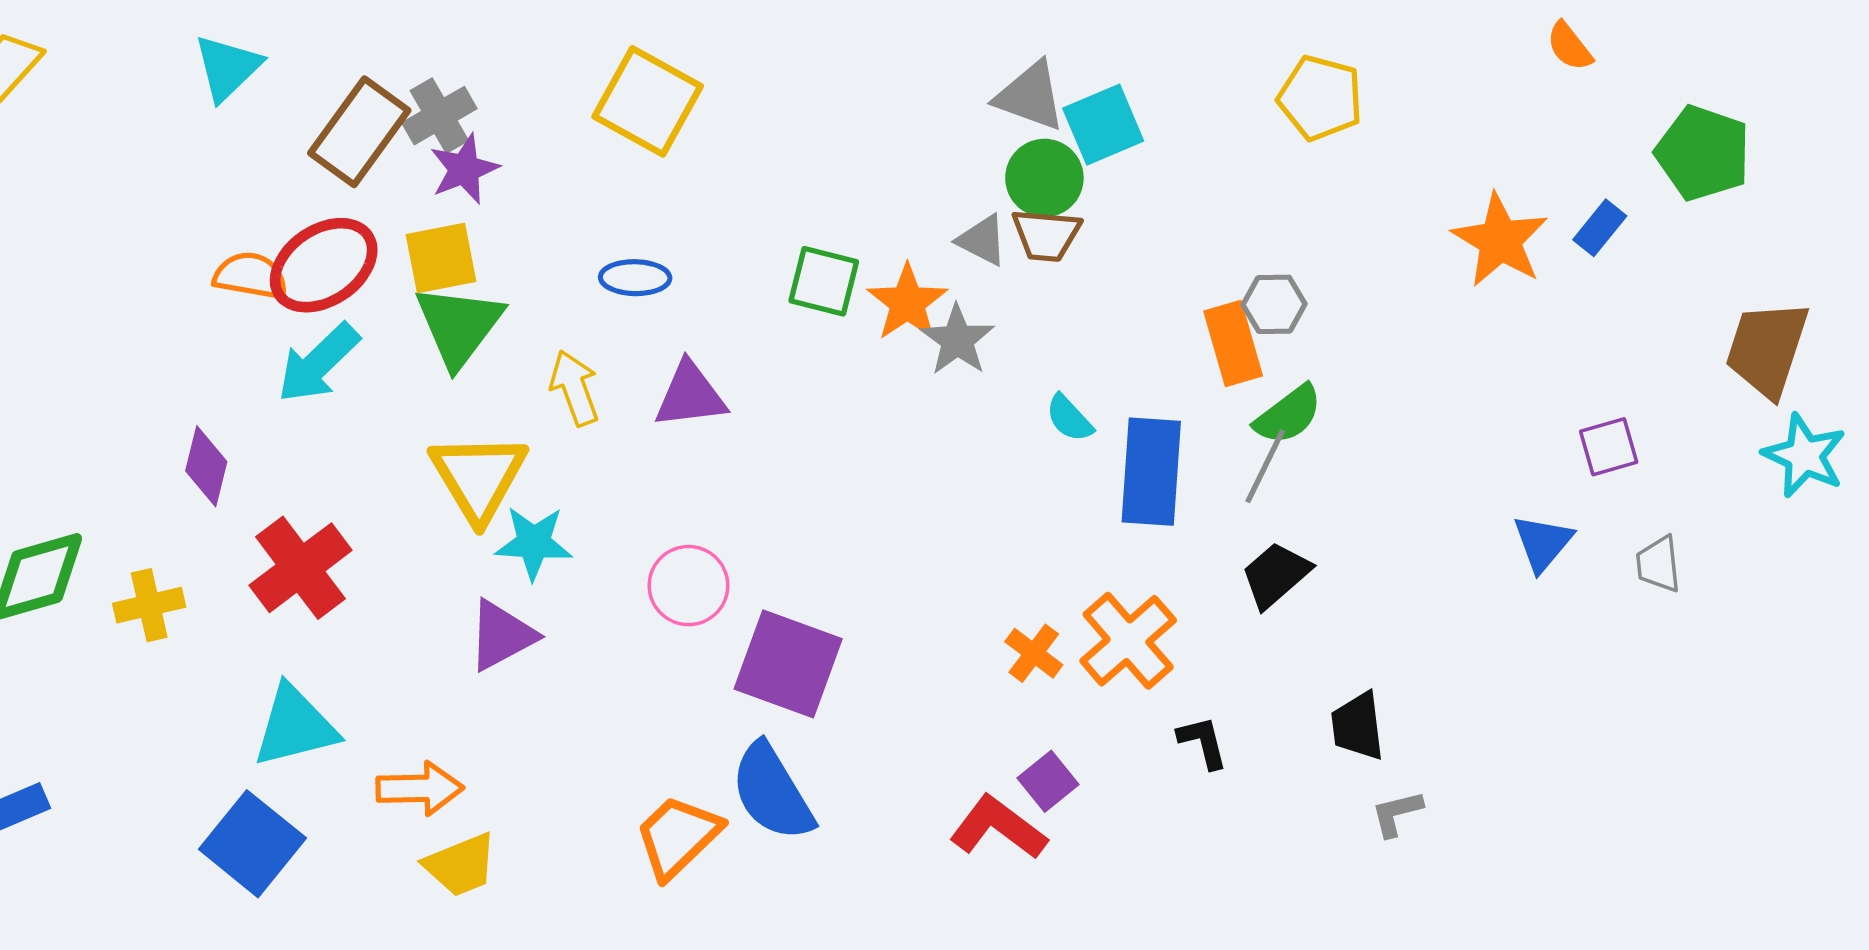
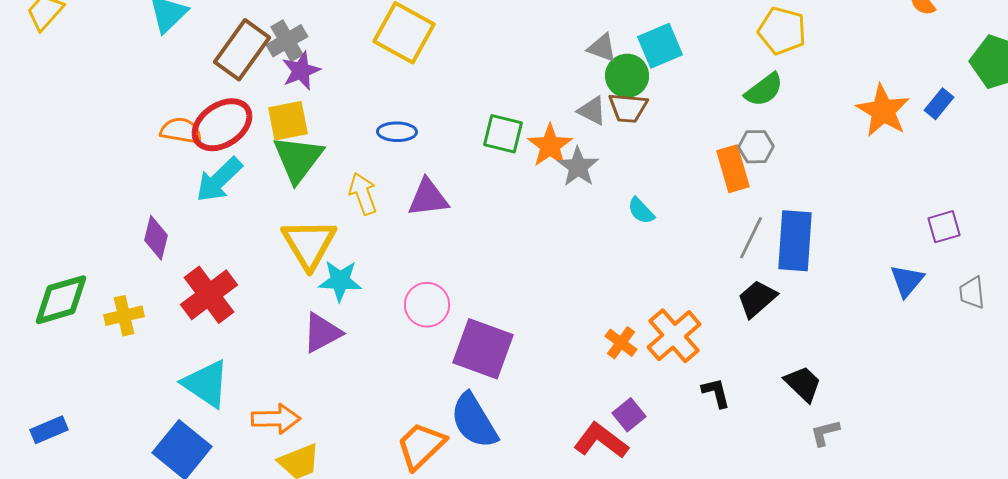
gray triangle: (1030, 96) -> (602, 48), moved, size x0.7
green semicircle: (1288, 415) -> (764, 90), moved
blue rectangle: (1151, 472) -> (795, 241), moved
cyan triangle: (295, 726) -> (206, 384), turned 48
black trapezoid: (1358, 726) -> (803, 384), turned 141

